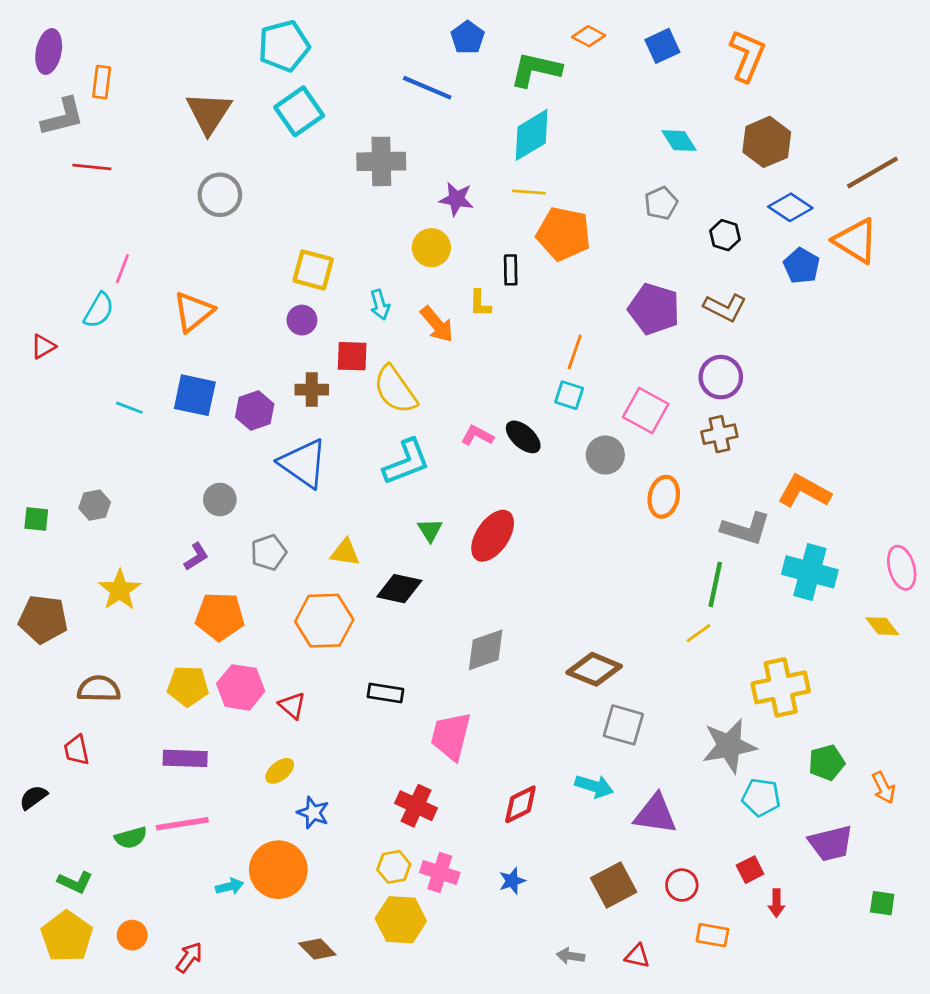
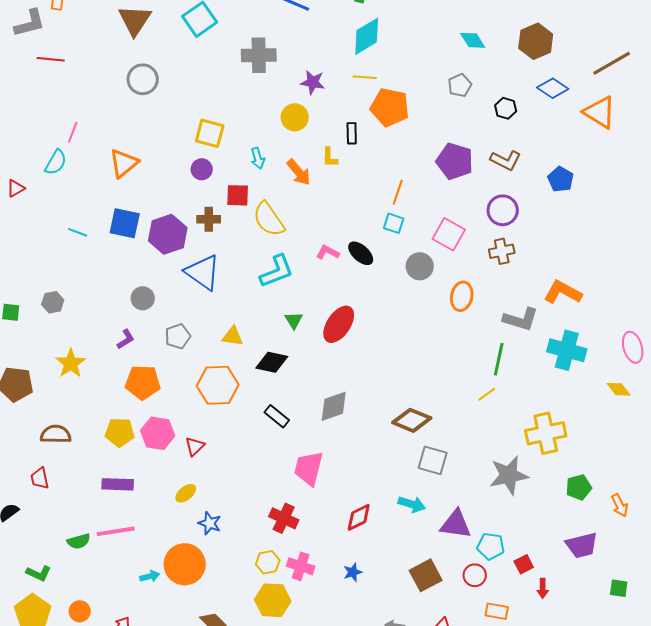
blue pentagon: (802, 266) -> (561, 179), moved
purple hexagon: (255, 410) -> (168, 234), size x1.4
black rectangle: (385, 693) -> (277, 416), moved, turned 30
red triangle: (292, 705) -> (195, 446), turned 35
cyan pentagon: (761, 797) -> (491, 546), moved

